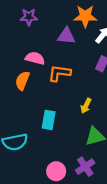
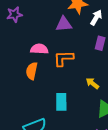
purple star: (29, 17) -> (14, 14), moved
yellow arrow: (86, 106) -> (92, 83), turned 112

